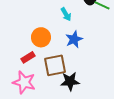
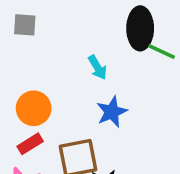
orange circle: (41, 37) -> (34, 108), moved

